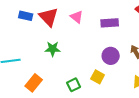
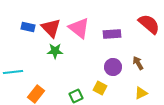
pink triangle: (77, 17) -> (79, 28), size x1.6
green star: (53, 49) -> (55, 51), moved

